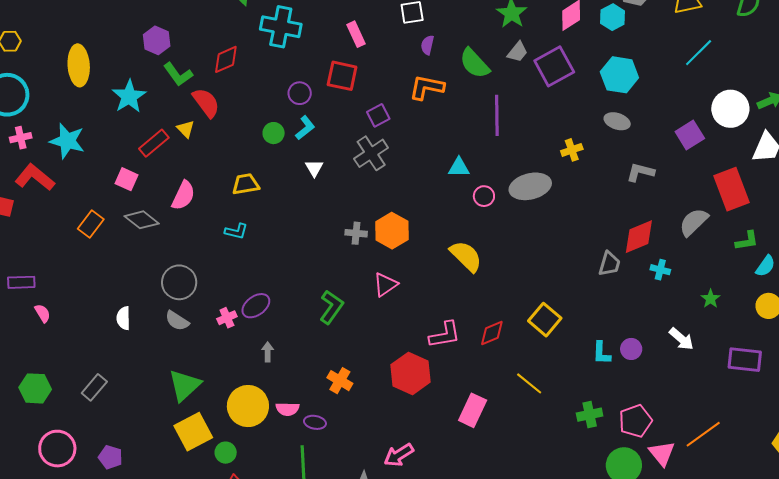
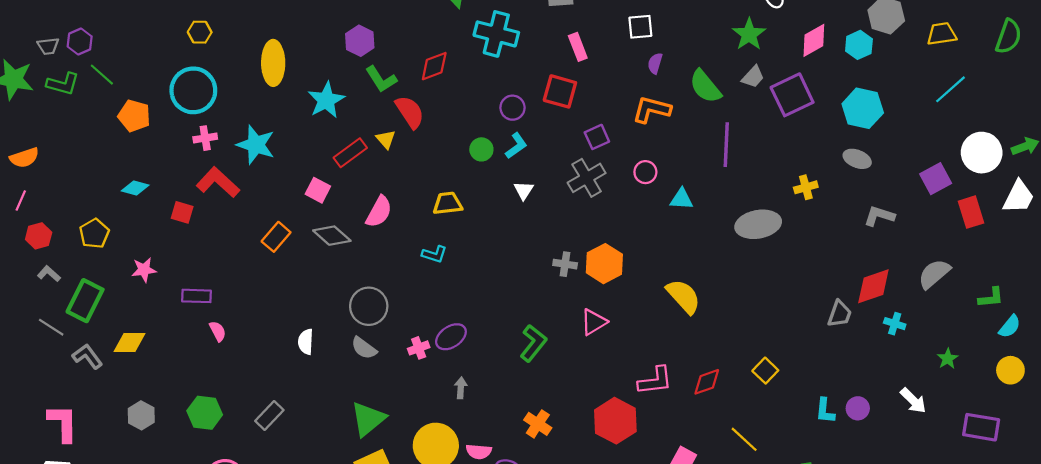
red rectangle: (732, 189) -> (971, 212), moved, size x0.7
pink circle: (484, 196) -> (645, 172), moved
yellow square: (545, 320) -> (765, 371), size x0.7

